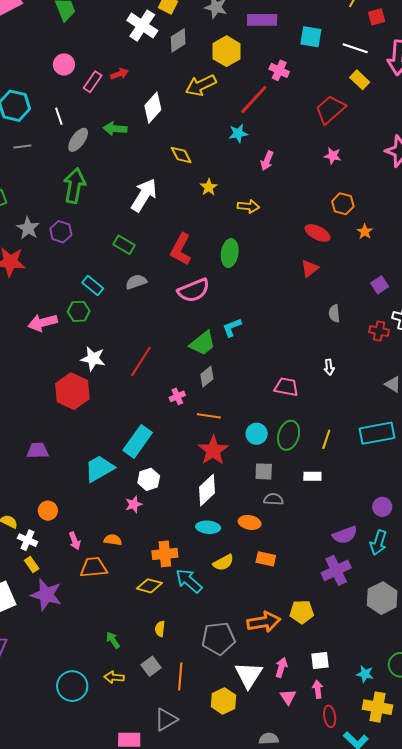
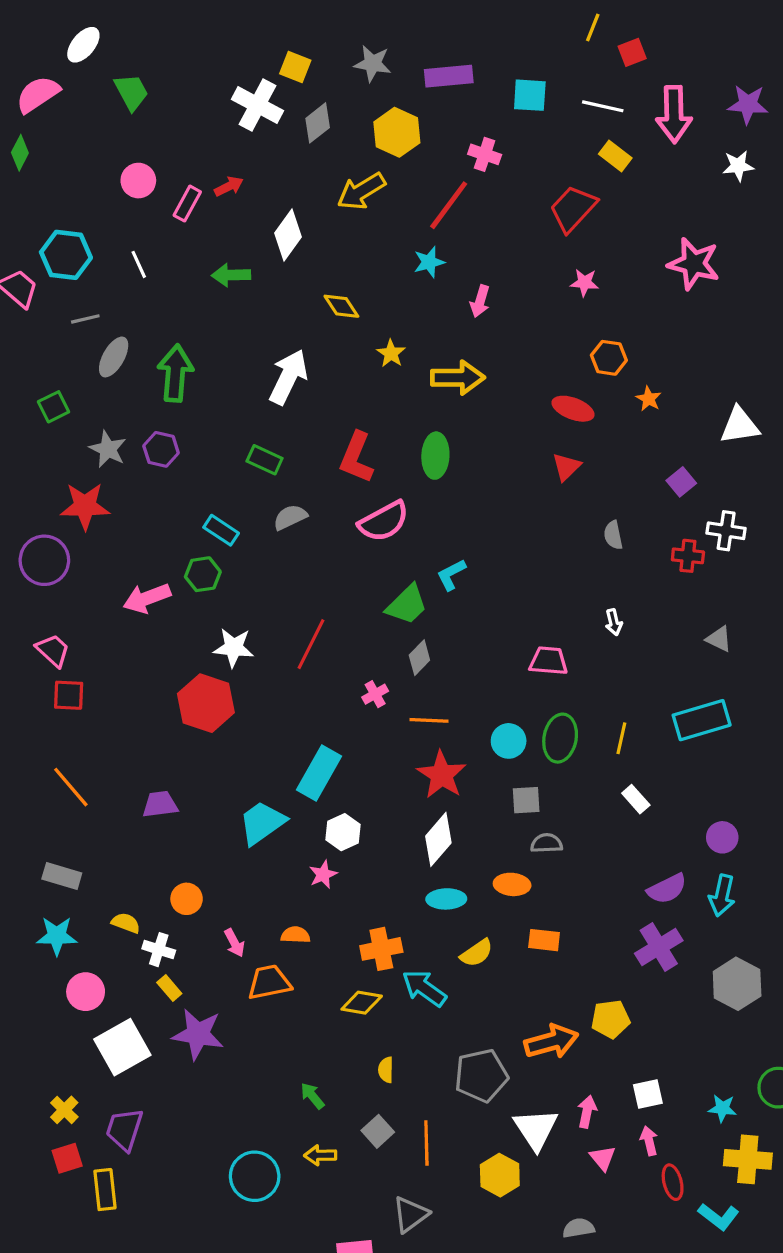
gray ellipse: (78, 140) -> (114, 357), moved
yellow arrow: (248, 206) -> (458, 378), size x1.5
white rectangle: (312, 476) -> (636, 799), moved, turned 54

